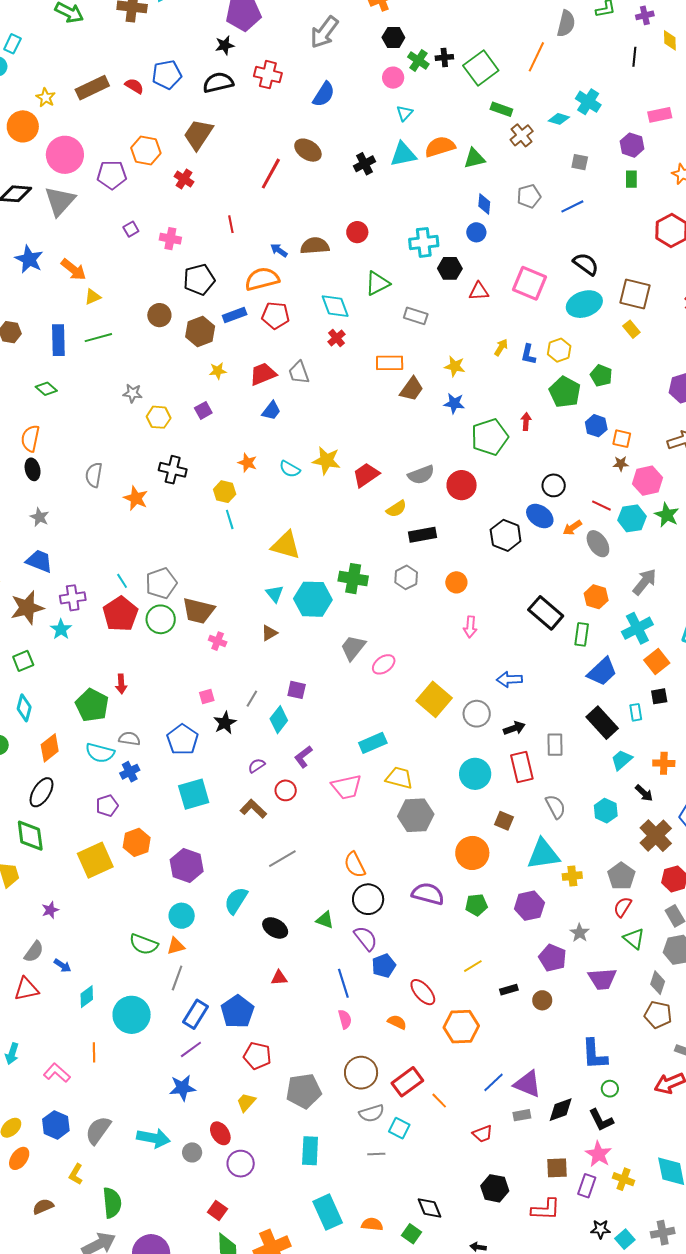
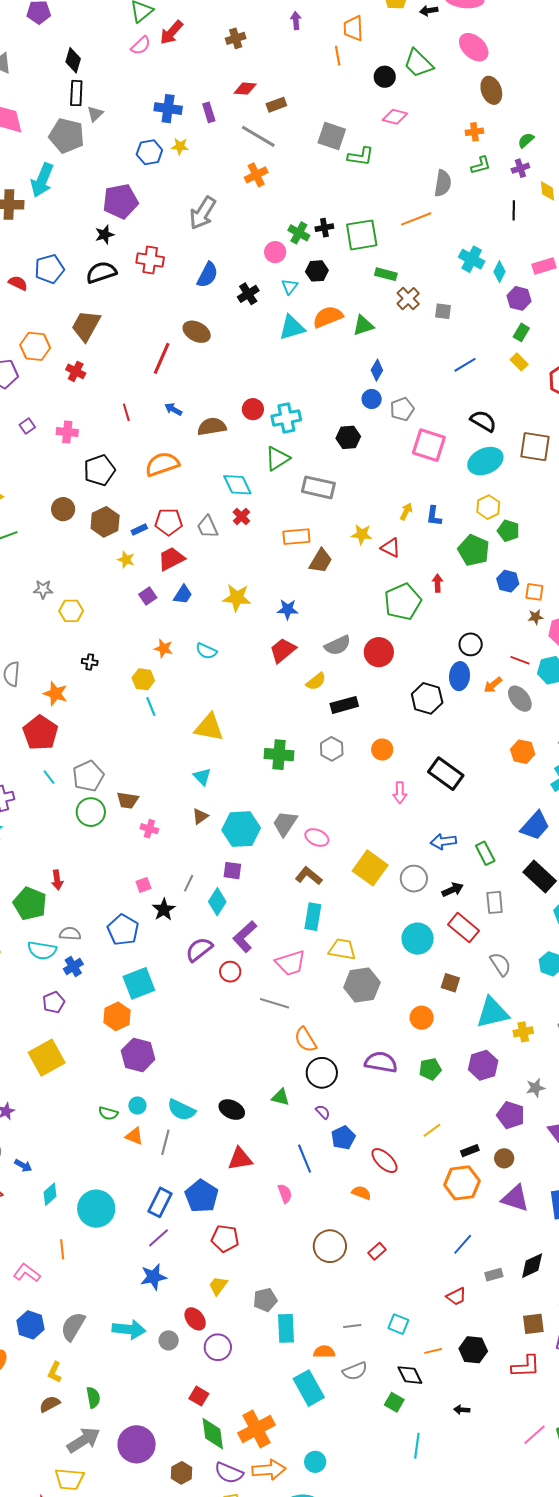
black hexagon: (393, 37) -> (317, 271), moved
orange line: (536, 57) -> (416, 219), turned 48
green square: (481, 68) -> (362, 235), turned 32
cyan diamond: (559, 119) -> (499, 272), moved, turned -75
gray square: (580, 162) -> (443, 311), moved
black cross: (365, 164) -> (248, 294), moved
green rectangle: (631, 179) -> (521, 332), turned 36
gray pentagon: (529, 196) -> (402, 409), moved
blue diamond: (484, 204) -> (377, 370), turned 30
cyan cross: (424, 242) -> (286, 418), moved
blue arrow: (279, 250) -> (173, 409), moved
red triangle: (479, 291) -> (391, 548), moved, turned 35
blue rectangle: (235, 315) -> (139, 530), moved, size x0.7
red pentagon: (276, 315) -> (169, 522), moved
gray rectangle: (416, 316) -> (318, 487), size x1.4
yellow rectangle: (631, 329) -> (519, 362), moved
yellow hexagon: (559, 350) -> (488, 507), moved
yellow star: (218, 371) -> (126, 560), turned 30
gray trapezoid: (299, 373) -> (208, 527), moved
blue star: (454, 403) -> (288, 609), moved
purple square: (203, 410) -> (148, 596), moved
yellow star: (326, 461) -> (237, 598), moved
black cross: (173, 470) -> (90, 662), size x0.6
blue ellipse: (540, 516) -> (460, 676), turned 64
cyan hexagon: (313, 599) -> (241, 829), moved
brown trapezoid: (198, 611) -> (128, 800), size x0.7
black rectangle: (546, 613) -> (446, 774), moved
red pentagon: (120, 614) -> (40, 733), moved
green rectangle: (582, 634) -> (485, 853), moved, turned -30
pink ellipse: (384, 664) -> (317, 838), turned 65
cyan rectangle: (373, 743) -> (313, 917), turned -52
purple L-shape: (303, 757) -> (245, 936), size x1.4
purple semicircle: (257, 766) -> (199, 949), size x1.6
red rectangle: (522, 767) -> (464, 928), turned -32
brown L-shape: (253, 809) -> (309, 876), moved
orange hexagon: (137, 842) -> (117, 1016), moved
orange circle: (472, 853) -> (422, 1018), size x0.7
gray line: (282, 859) -> (275, 1003), moved, turned 52
cyan semicircle: (236, 901) -> (181, 1110), moved, turned -92
cyan circle: (182, 916) -> (137, 1105), size x0.7
gray star: (580, 933) -> (535, 1088), turned 30
purple semicircle: (366, 938) -> (323, 1112), size x0.6
green semicircle: (144, 944) -> (108, 1113), moved, size x0.7
orange triangle: (176, 946) -> (134, 1136), turned 42
gray line: (177, 978) -> (165, 1142), moved
red triangle: (279, 978) -> (240, 1159), size x1.5
pink semicircle: (345, 1019) -> (285, 1193), moved
orange hexagon: (461, 1027) -> (462, 1183), moved
red rectangle: (407, 1082) -> (377, 1251), size x0.6
purple triangle: (528, 1084) -> (515, 1198), moved
gray pentagon: (304, 1091) -> (265, 1300), moved, size x0.7
orange line: (439, 1101) -> (433, 1351), moved, turned -54
gray semicircle: (372, 1113) -> (355, 1371), moved
cyan square: (399, 1128) -> (398, 1324), moved
green semicircle: (112, 1203) -> (93, 1397), size x0.7
brown semicircle: (43, 1207) -> (50, 1404), moved
orange semicircle: (372, 1224) -> (324, 1352), moved

